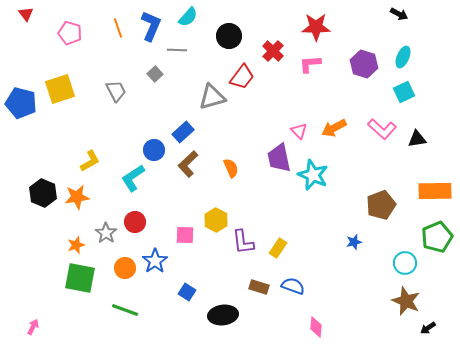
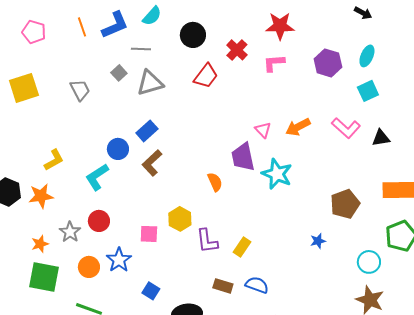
blue L-shape: (151, 26) -> (115, 25), turned 44
gray triangle: (212, 97) -> (150, 83), moved
orange semicircle: (231, 168) -> (215, 182), moved

